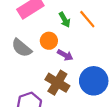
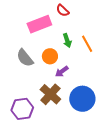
purple arrow: (65, 55) -> (62, 71), turned 104

